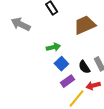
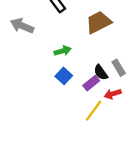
blue square: (61, 64) -> (64, 76), moved
purple rectangle: (67, 81) -> (91, 83), moved

